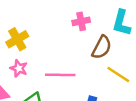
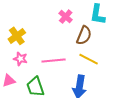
pink cross: (81, 21) -> (66, 17), turned -32
yellow line: (118, 74) -> (89, 59), moved

